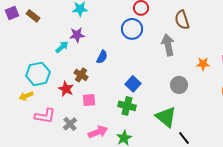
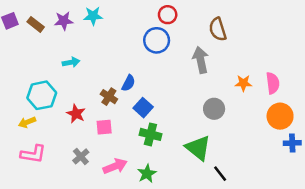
purple star: (77, 35) -> (64, 21), moved
cyan arrow: (62, 47) -> (71, 62), turned 32
blue semicircle: (102, 57) -> (128, 83), moved
brown cross: (81, 75) -> (109, 97), moved
blue square: (133, 84) -> (143, 108), moved
pink L-shape: (45, 116) -> (33, 154), moved

